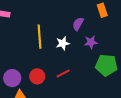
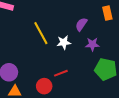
yellow line: (39, 37) -> (41, 33), turned -30
red circle: (37, 76) -> (44, 86), moved

